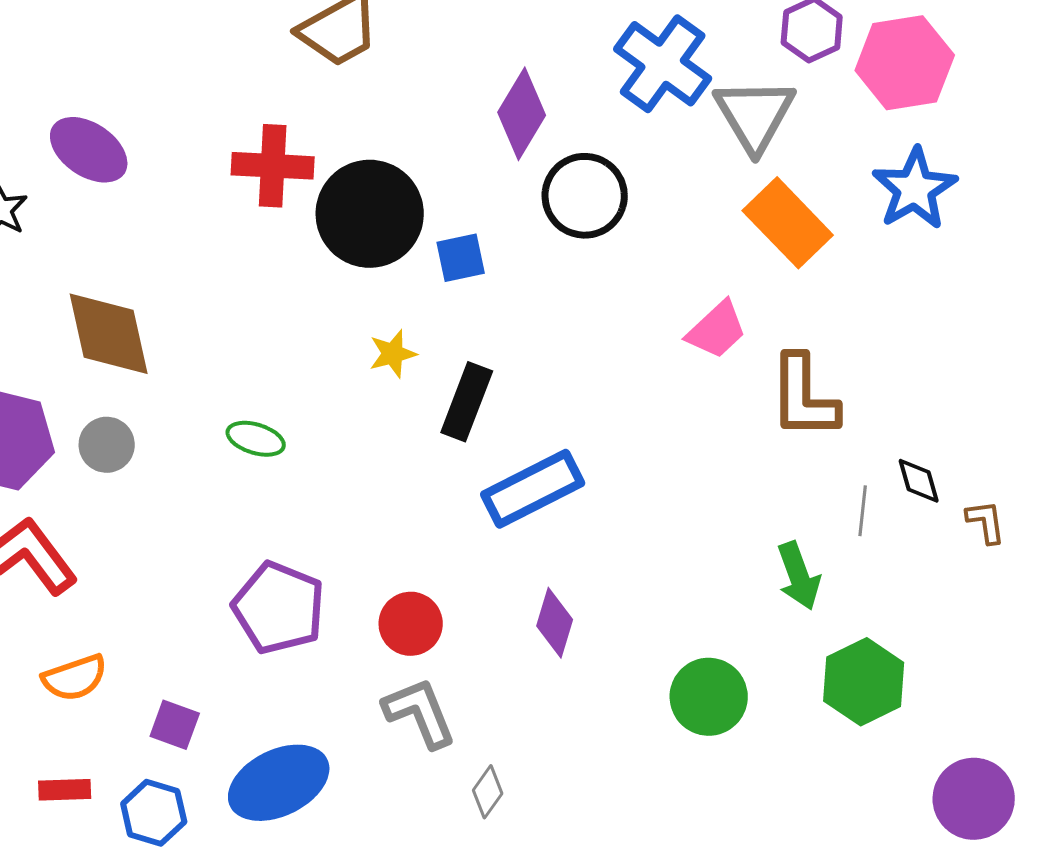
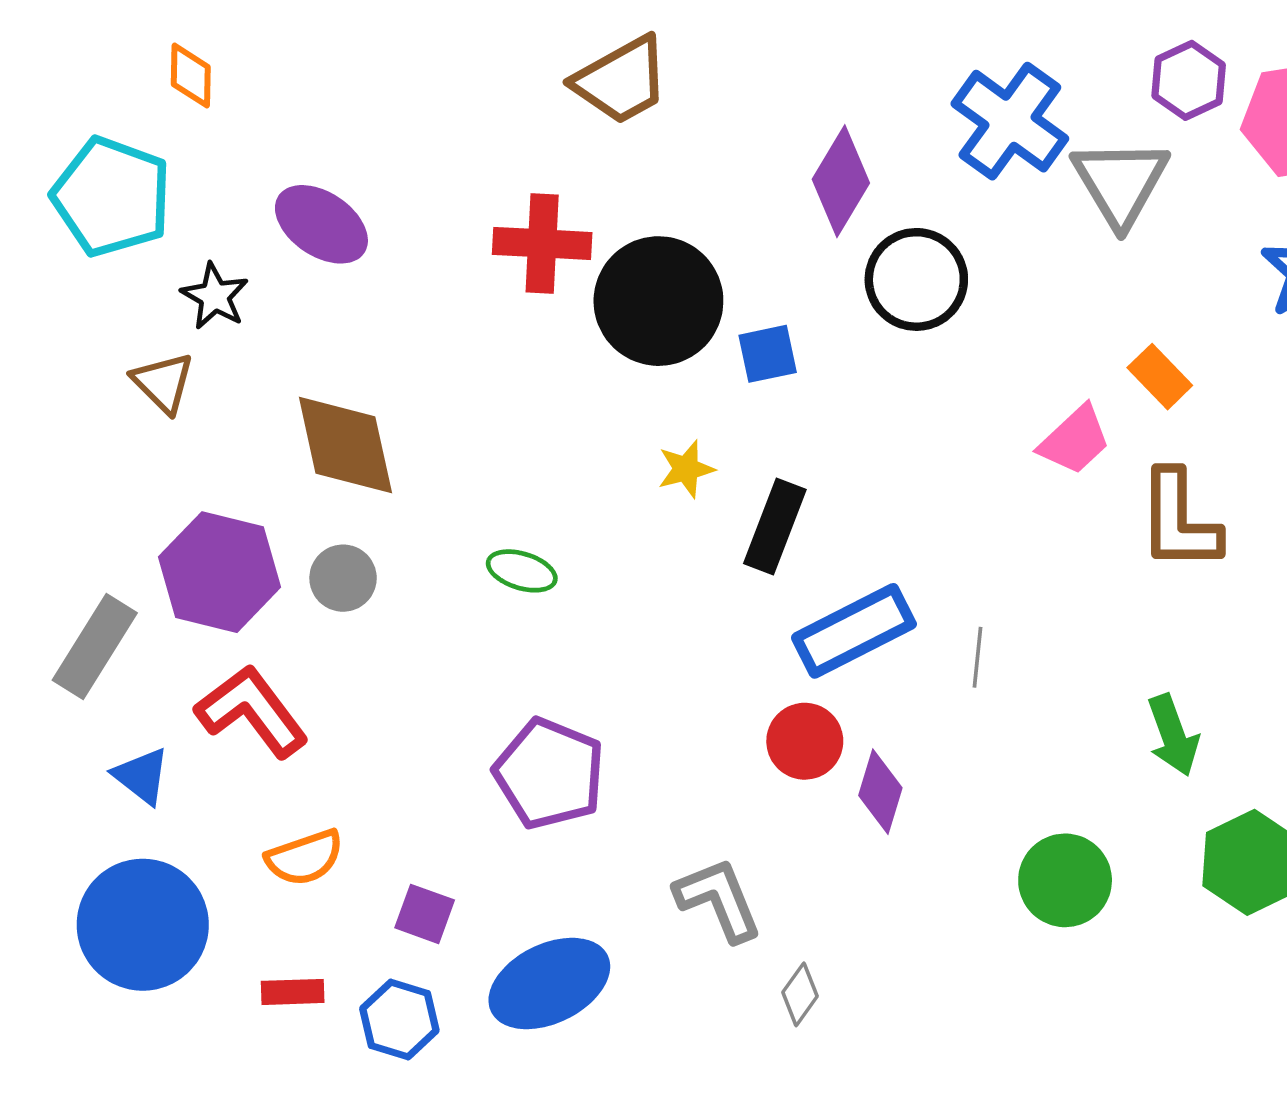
orange rectangle: (788, 223) -> (1160, 377), moved, size x0.6
gray line: (863, 511) -> (978, 657), moved
red circle: (411, 624) -> (805, 741), moved

